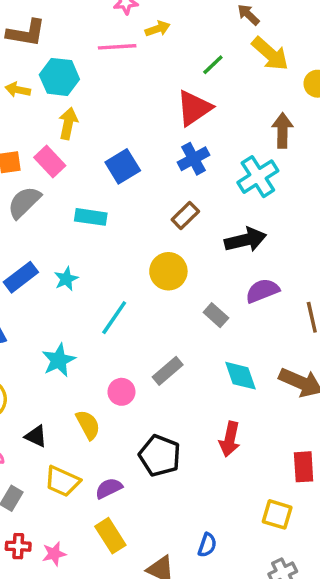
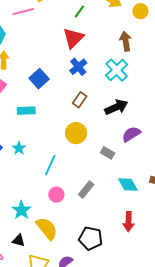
cyan star: (59, 360) -> (21, 210), moved
pink circle: (121, 392) -> (56, 195), moved
yellow semicircle: (88, 425) -> (47, 228), size x1.4

